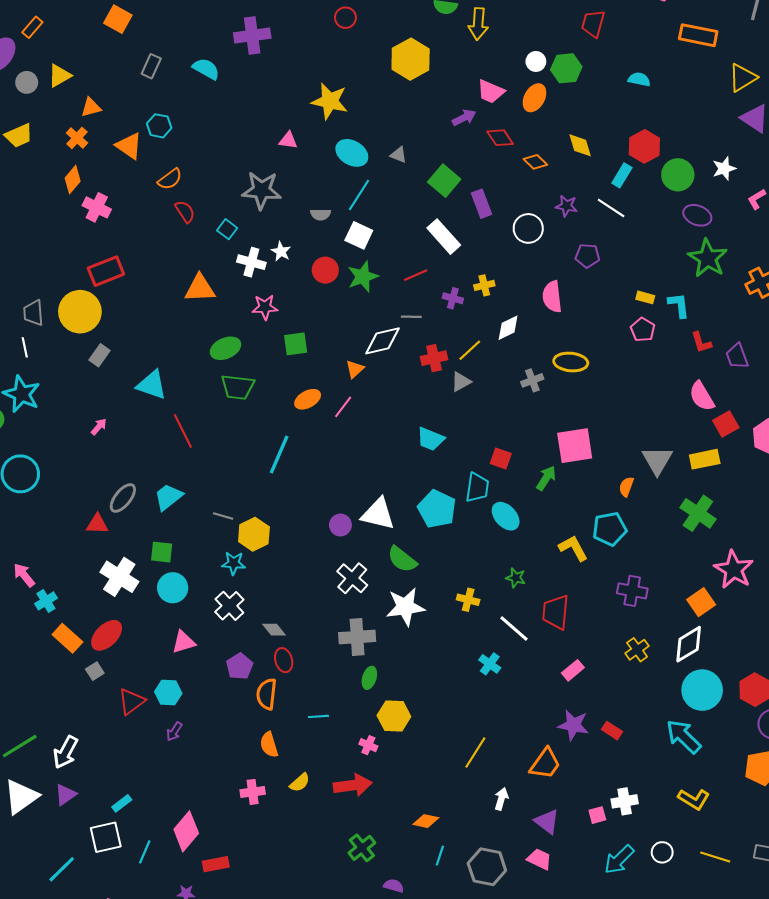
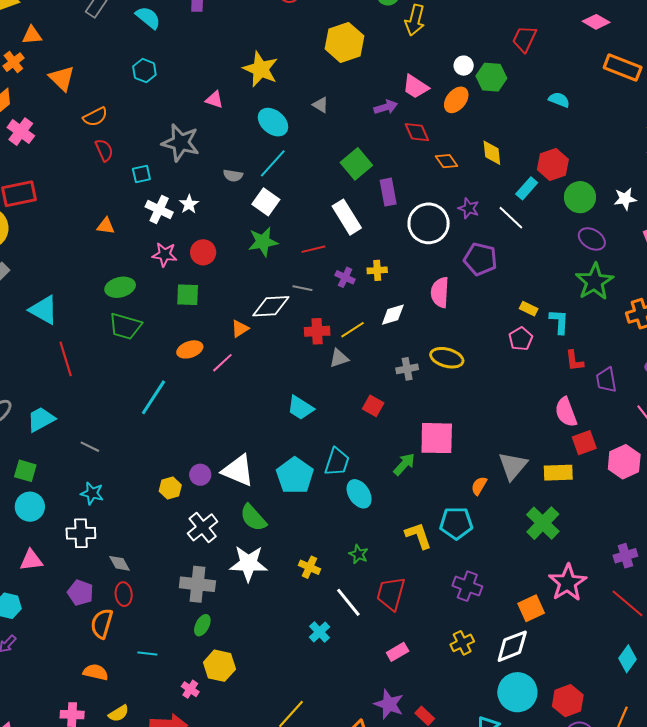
cyan hexagon: (159, 126) -> (144, 71), moved
gray triangle: (399, 155) -> (321, 105), moved
white circle: (528, 228) -> (429, 223), size x1.4
cyan square: (227, 229) -> (141, 174), turned 30
purple pentagon: (587, 256) -> (480, 259), size x1.4
red circle: (325, 270) -> (203, 252), moved
orange triangle: (200, 288) -> (106, 226), size x0.6
red square: (501, 458) -> (373, 406), moved
yellow hexagon: (254, 534) -> (170, 488), moved, size x0.7
white cross: (229, 606) -> (81, 533), turned 32
purple pentagon: (239, 666) -> (80, 593), turned -30
orange semicircle: (269, 745) -> (96, 672), turned 110

